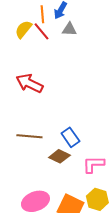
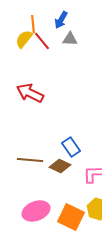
orange line: (42, 14) -> (33, 24), moved
brown line: (29, 136) -> (30, 160), moved

